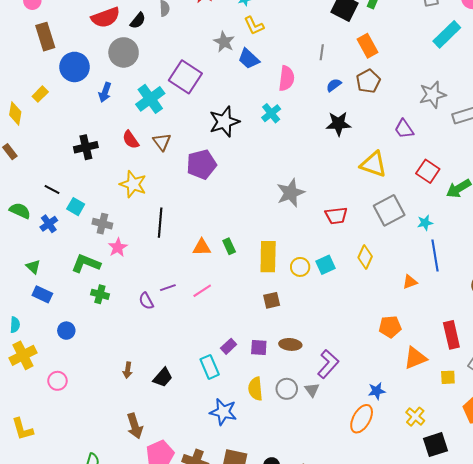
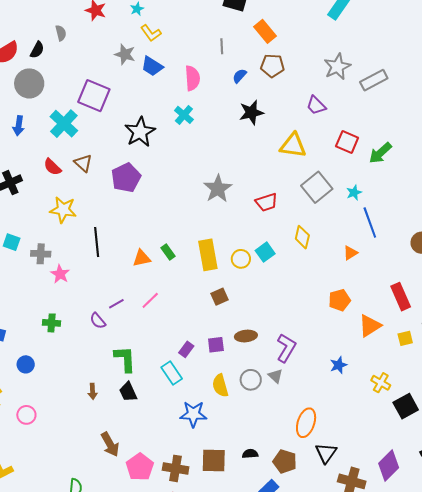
brown pentagon: (368, 81) -> (272, 66), turned -30
green L-shape: (86, 263) -> (125, 359), moved, turned 76
black trapezoid: (163, 377) -> (128, 392), turned 125
orange ellipse: (362, 419) -> (306, 423), moved

